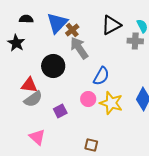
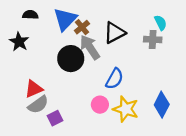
black triangle: (111, 25) -> (115, 33), moved
black circle: (53, 66) -> (71, 59), moved
red triangle: (29, 85) -> (34, 89), turned -30
purple square: (60, 111) -> (55, 118), moved

